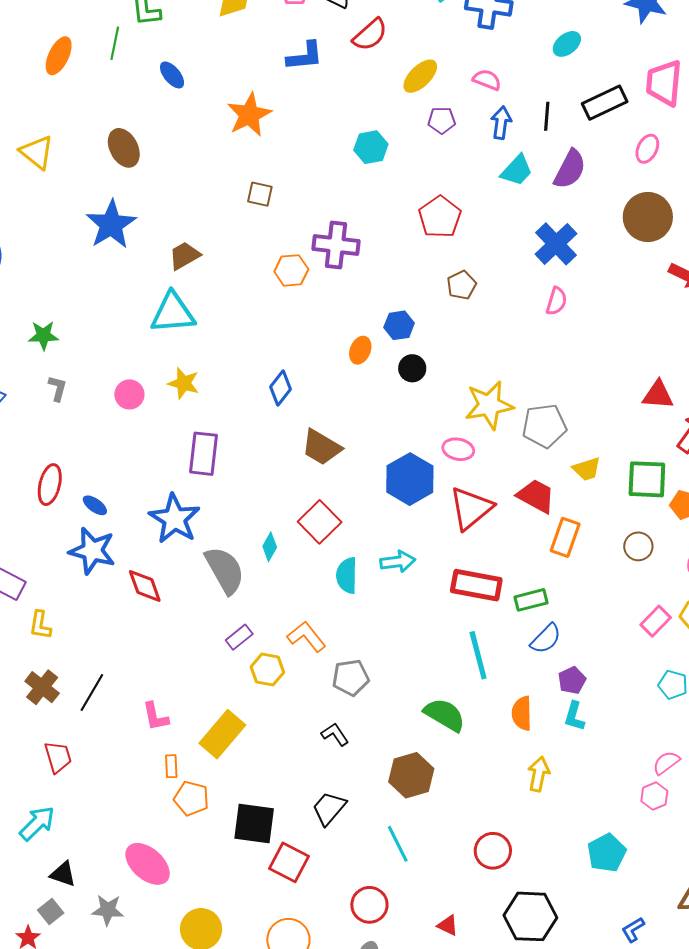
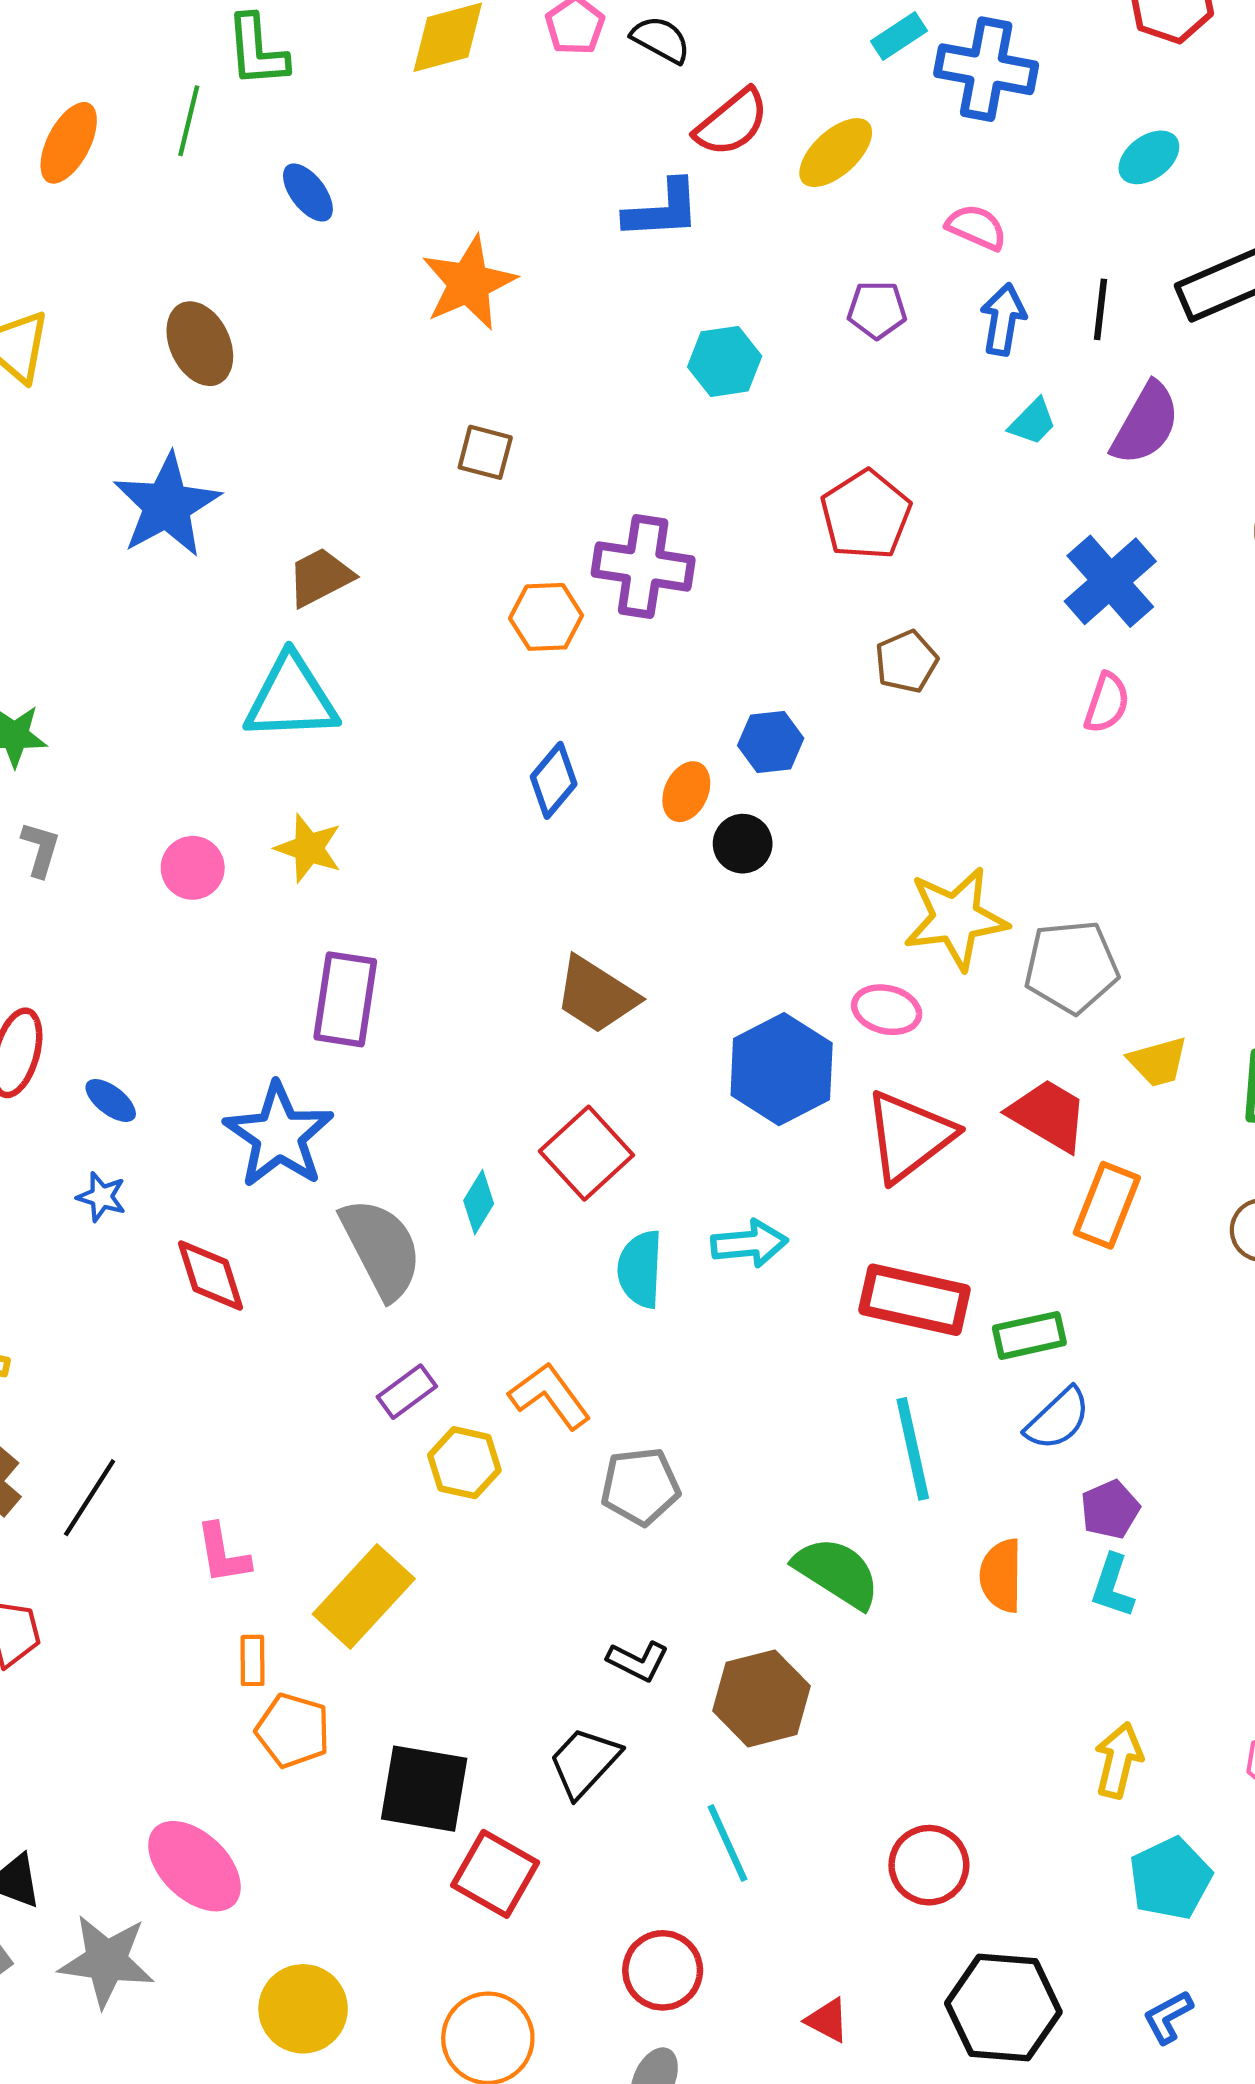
blue L-shape: (305, 56) -> (662, 210), moved
yellow ellipse: (420, 76) -> (836, 153), moved
cyan trapezoid: (517, 170) -> (1033, 422), size x0.7
black circle: (412, 368) -> (743, 844), moved
blue diamond: (281, 388) -> (554, 780), moved
blue star: (92, 551) -> (102, 1197), size x0.5
black L-shape: (335, 734) -> (638, 1661), moved, turned 148
yellow arrow: (539, 774) -> (1119, 1760), moved
gray star: (108, 910) -> (106, 1961), size x1.4
blue L-shape: (633, 930) -> (1168, 2017), moved

